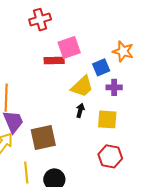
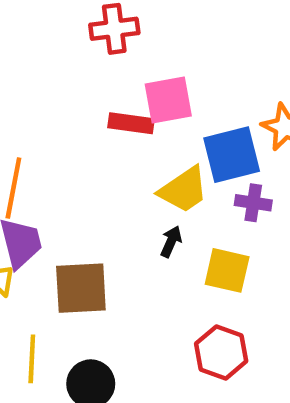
blue square: (101, 67) -> (232, 155), size x1.5

